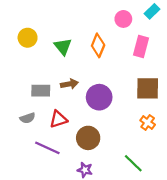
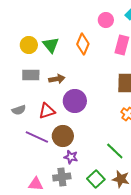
yellow circle: (28, 38) -> (29, 45), moved
gray rectangle: (41, 91) -> (31, 75), moved
purple circle: (99, 97) -> (75, 101), moved
brown circle: (88, 138) -> (63, 136), moved

